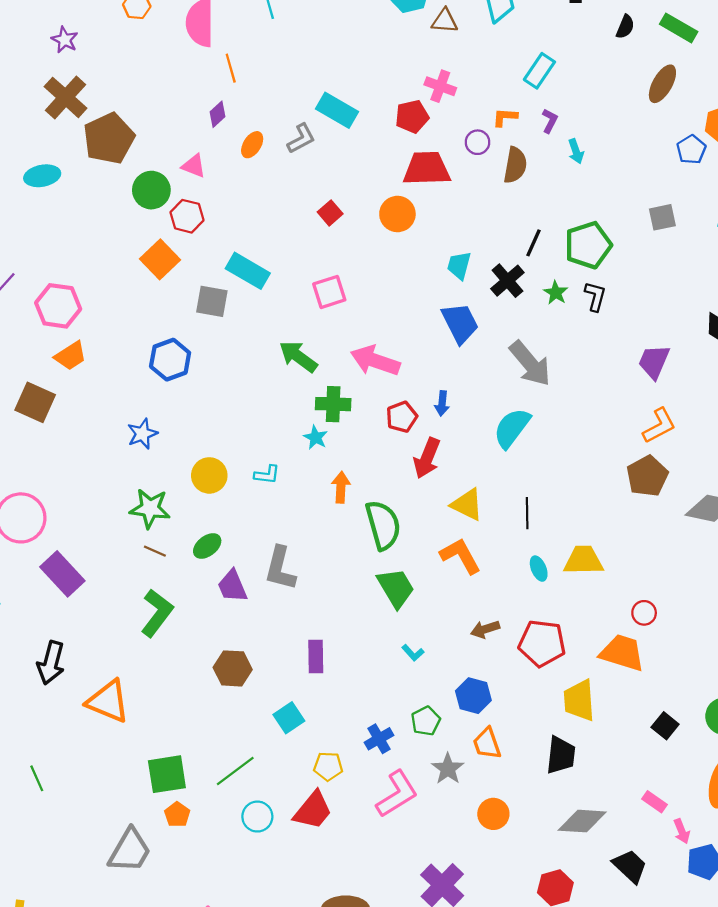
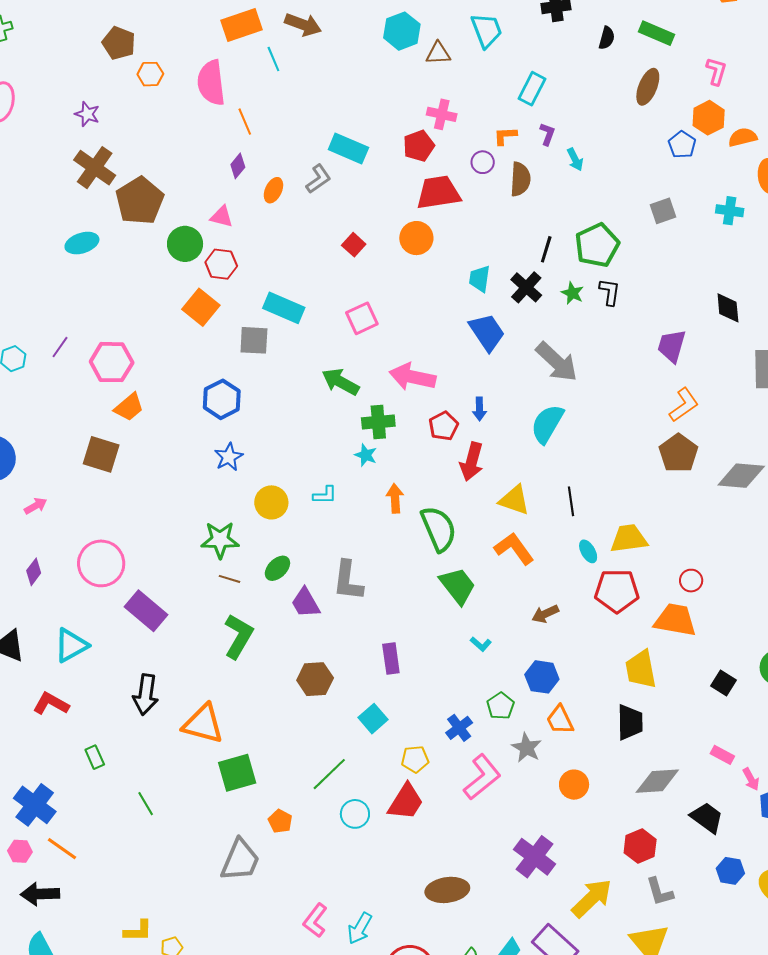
blue star: (142, 434) -> (229, 457), moved
red pentagon: (542, 643) -> (617, 591), moved
green square: (167, 774) -> (237, 773), moved

